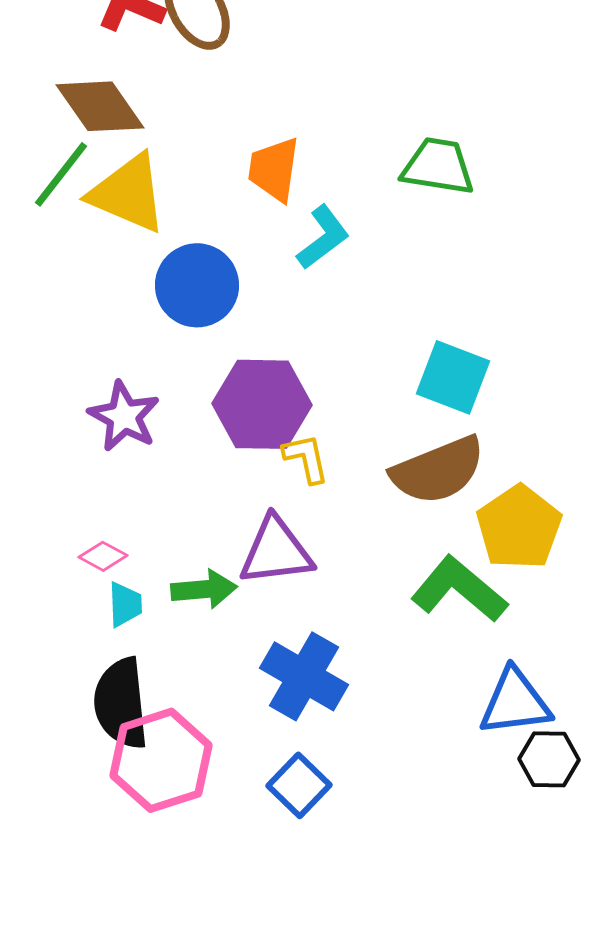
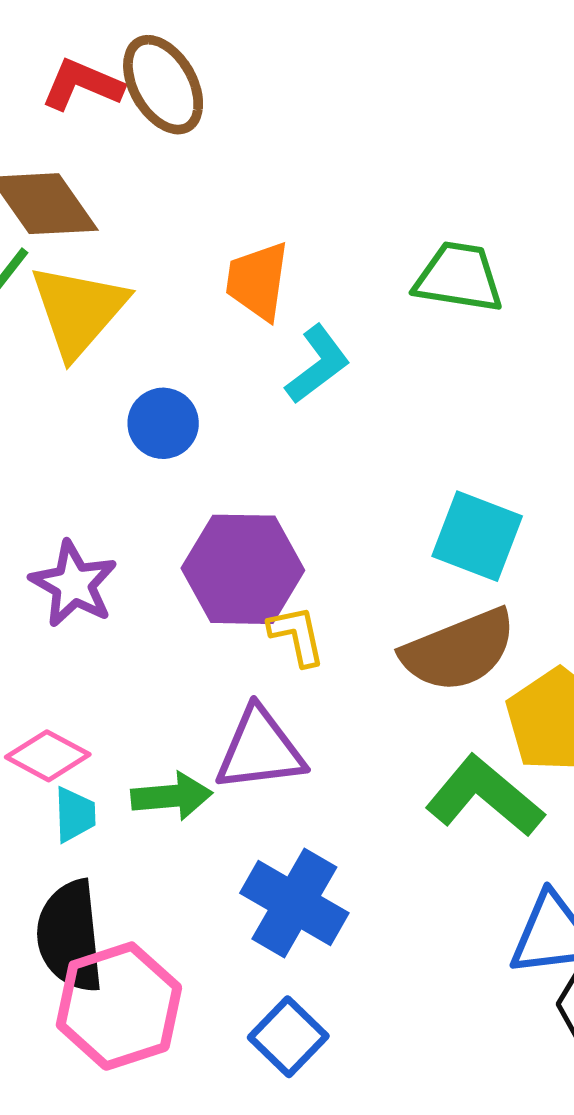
yellow triangle: (128, 193) -> (78, 310), turned 48
blue circle: (197, 285) -> (163, 423), size x0.7
pink diamond: (103, 556) -> (48, 756), size x1.4

